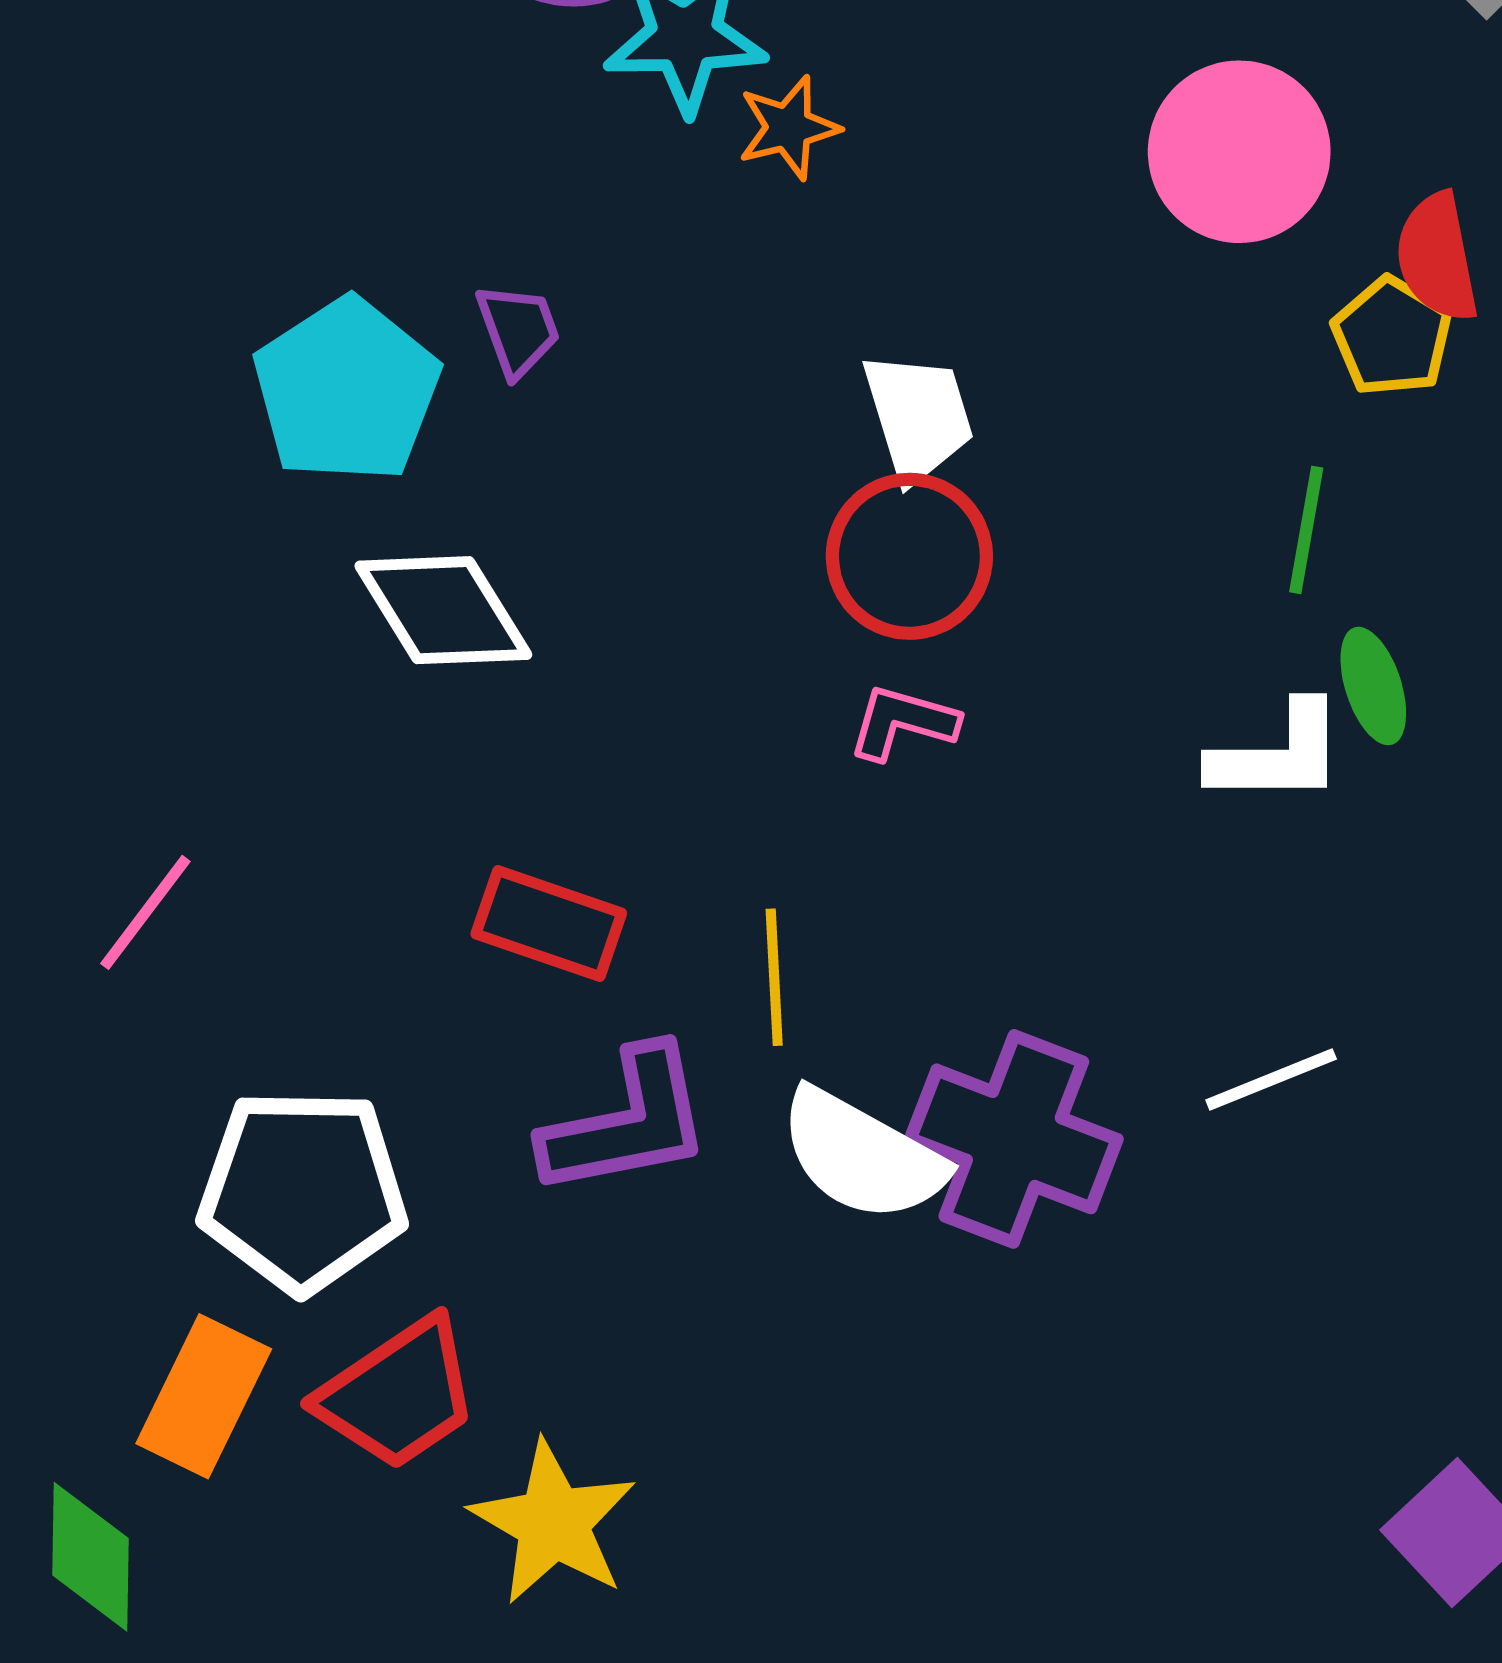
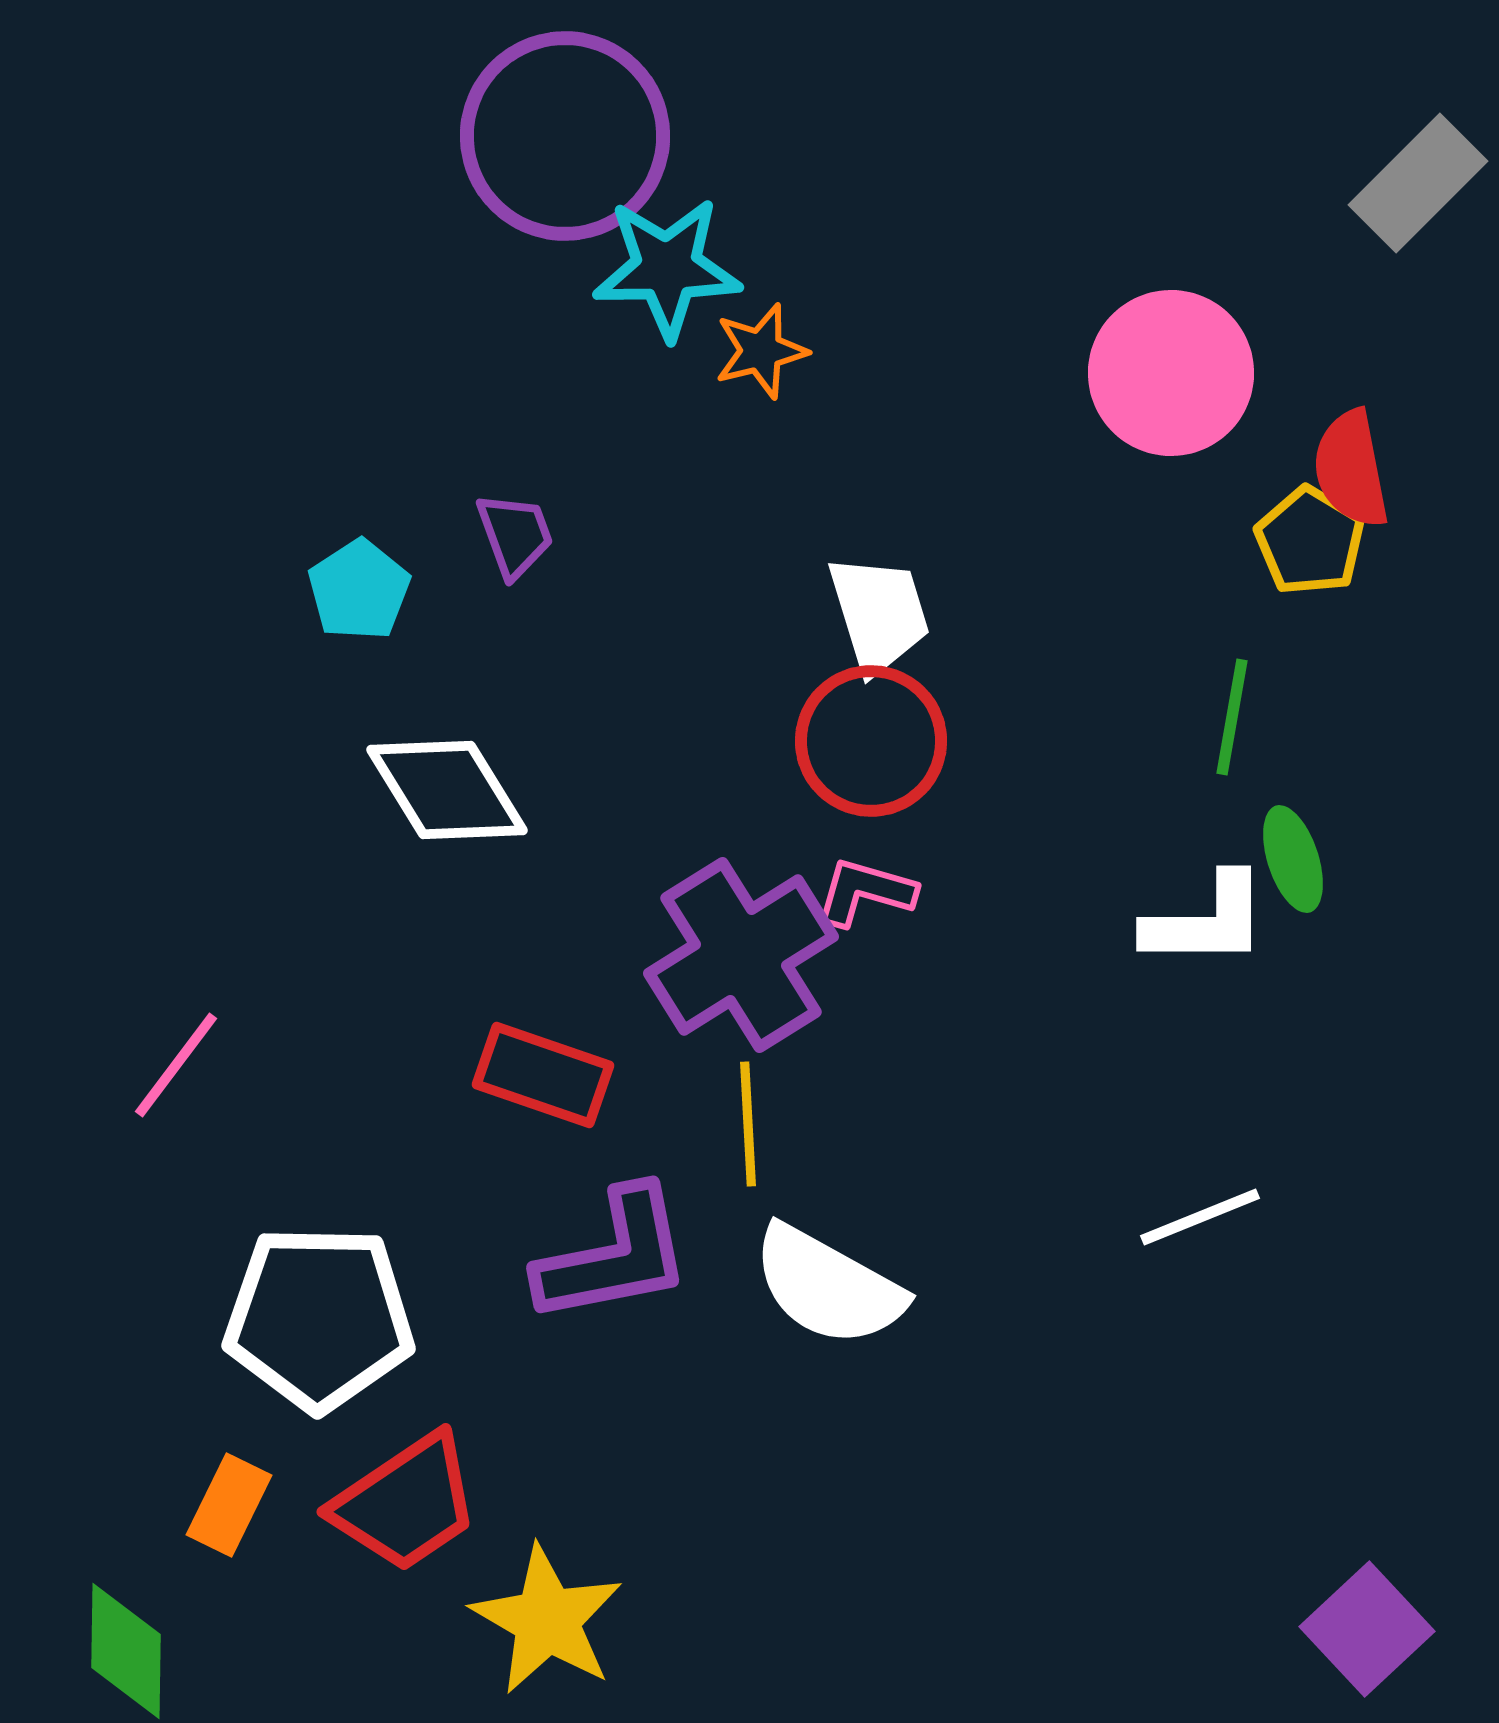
cyan pentagon: (347, 390) -> (359, 590), size x0.6
purple cross: (1014, 1139) -> (741, 955), moved, turned 37
orange rectangle: (204, 1396) -> (229, 1505), size x0.7

